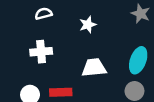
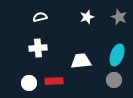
white star: (88, 25) -> (87, 17), moved

